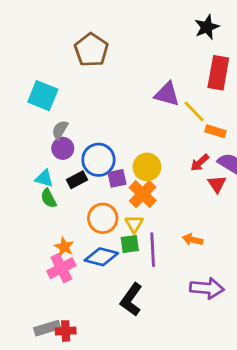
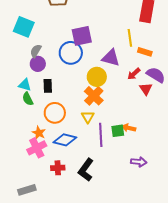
purple triangle: (167, 94) -> (111, 58), moved
yellow line: (194, 111) -> (130, 38), turned 36
blue circle: (98, 160) -> (71, 53), moved
purple square: (117, 178) -> (82, 36), moved, size x1.5
black rectangle: (77, 180) -> (48, 86), turned -64
orange circle: (103, 218) -> (55, 113), moved
green square: (130, 244) -> (118, 131), moved
purple arrow: (207, 288) -> (139, 162), size x0.7
red cross: (66, 331) -> (58, 168), moved

